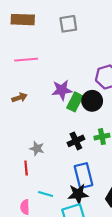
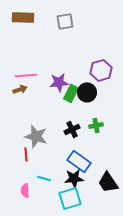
pink line: (26, 60) -> (26, 75), moved
gray star: (37, 149) -> (36, 136), size x1.6
blue rectangle: (83, 176) -> (79, 161), turned -40

